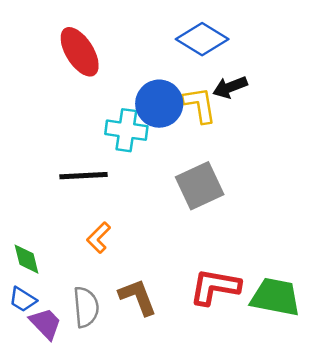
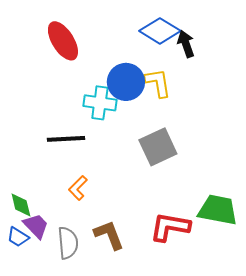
black arrow: (230, 87) -> (186, 44), moved, turned 92
green trapezoid: (275, 297) -> (218, 210), moved
purple trapezoid: (45, 324) -> (36, 226), moved

